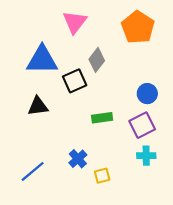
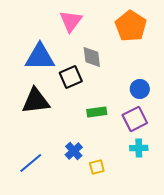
gray diamond: (97, 60) -> (92, 57), turned -45
black triangle: (38, 106) -> (36, 101), size x1.4

